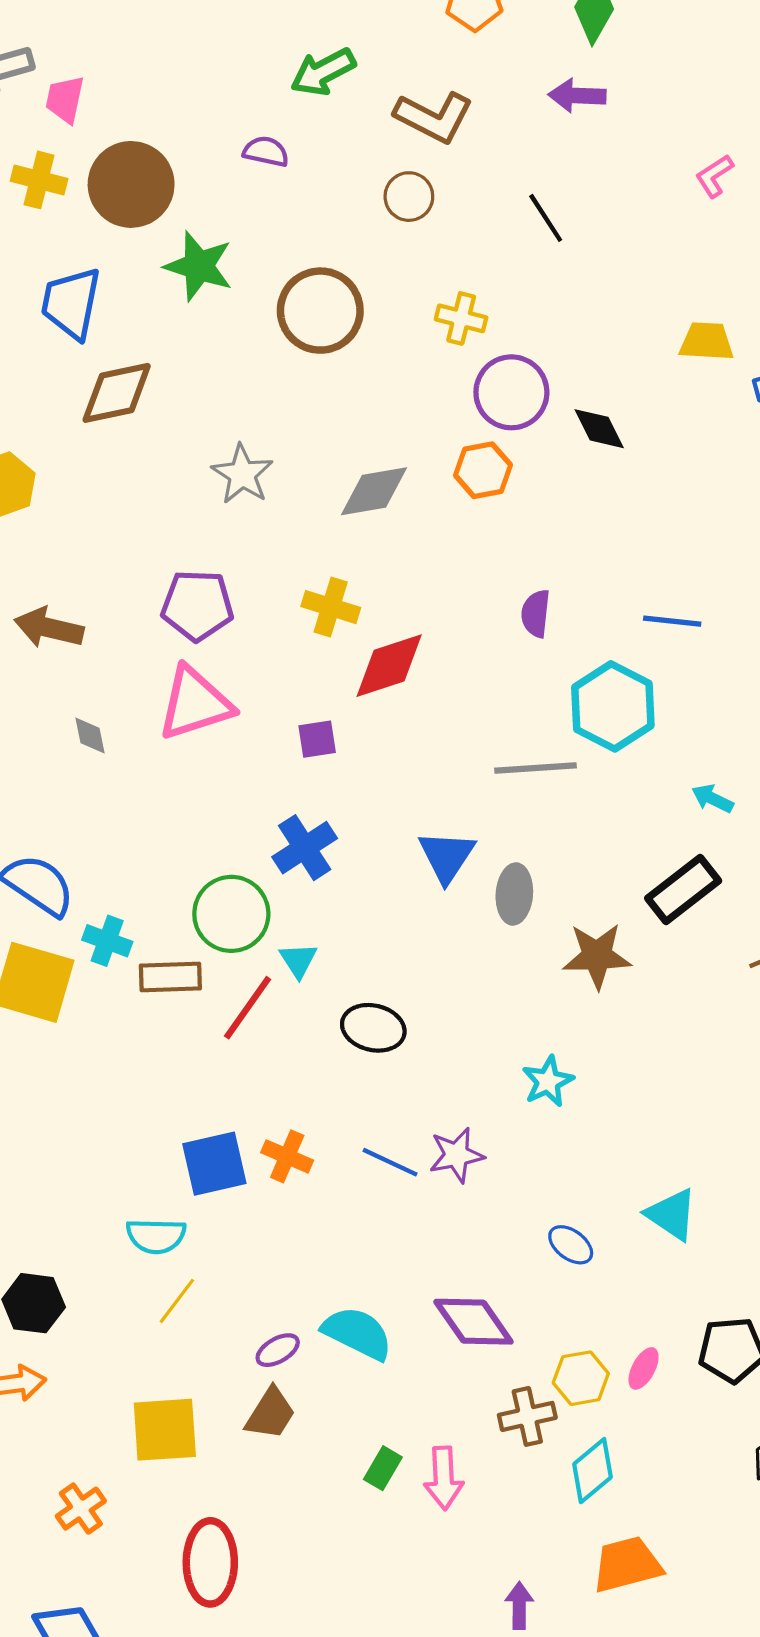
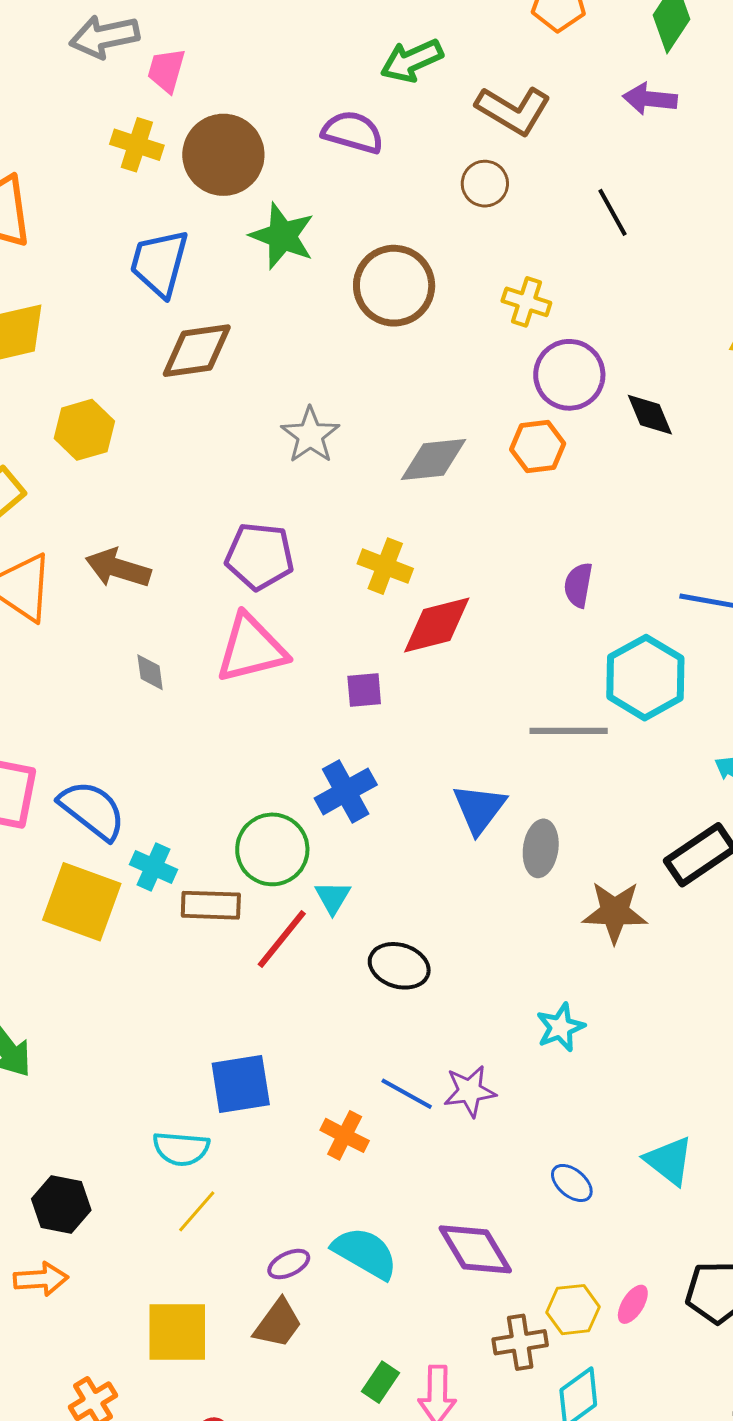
purple semicircle: (266, 151) -> (353, 132), size x1.4
orange cross: (287, 1156) -> (345, 1135), moved

